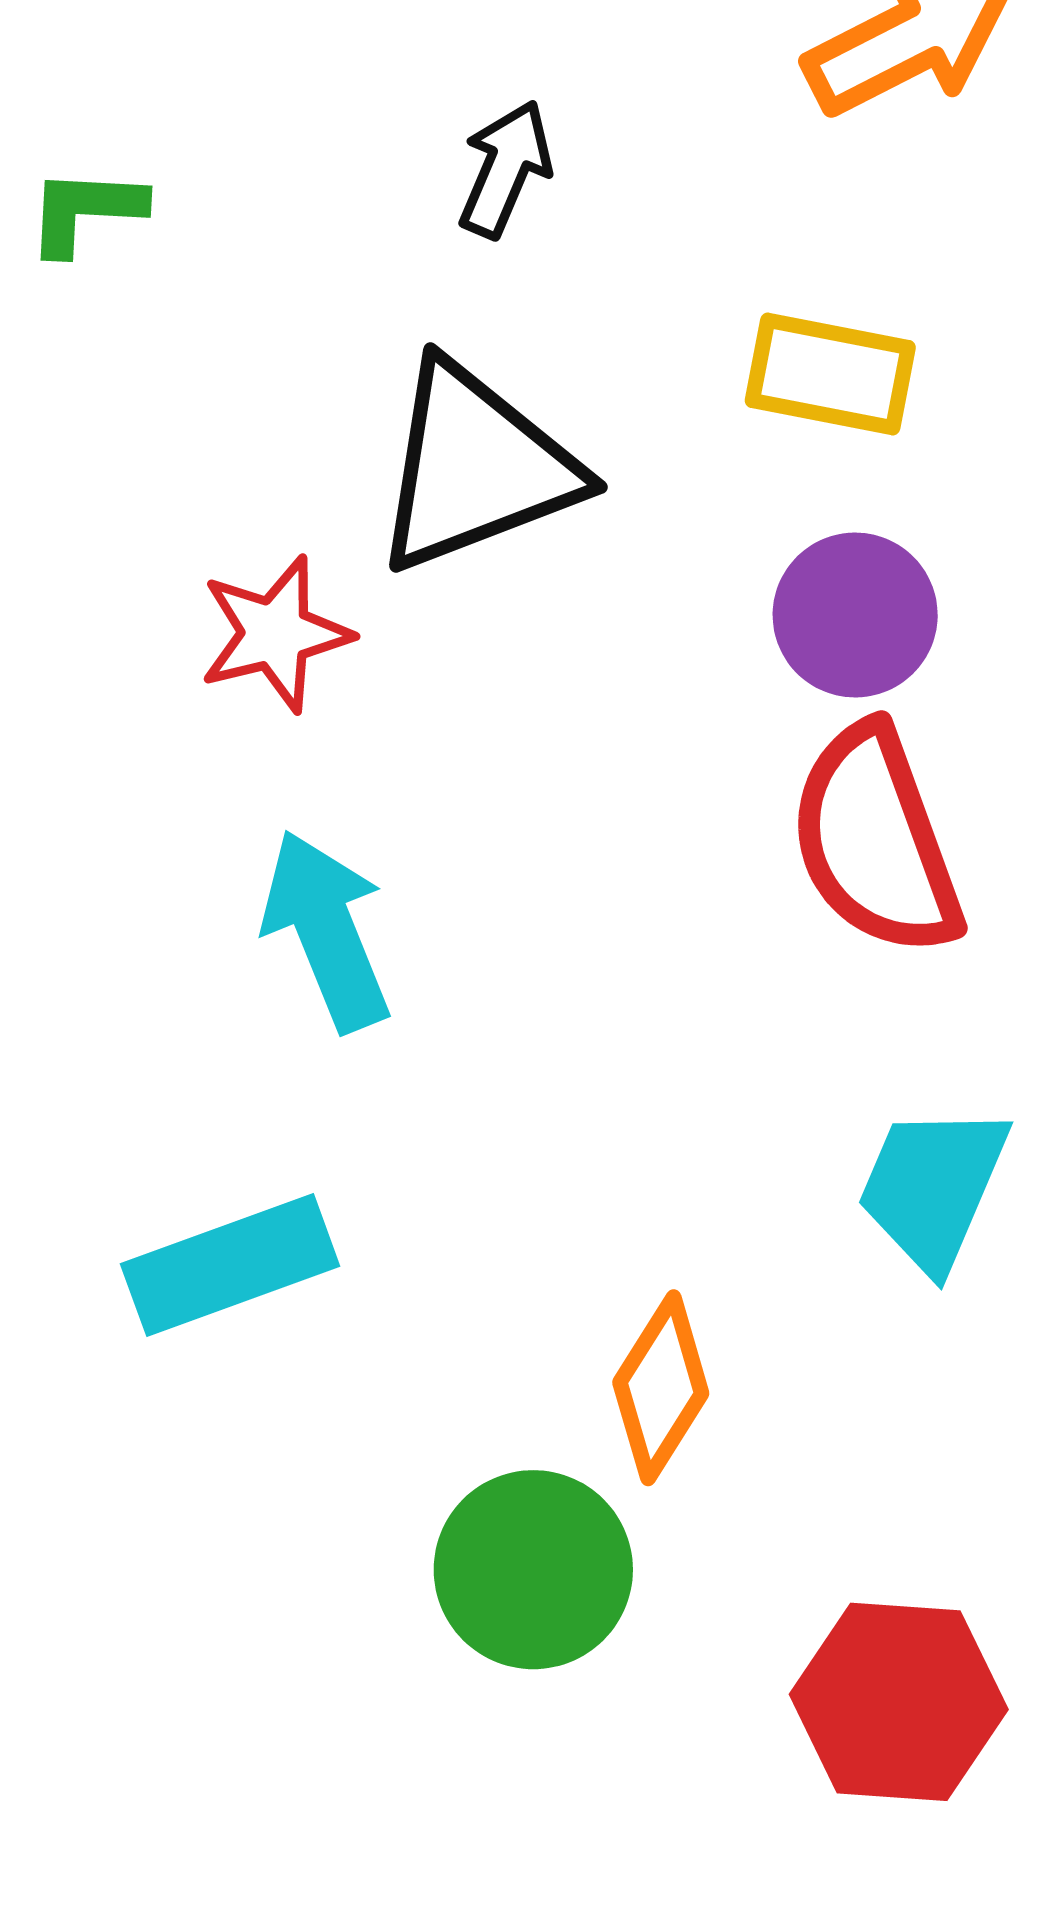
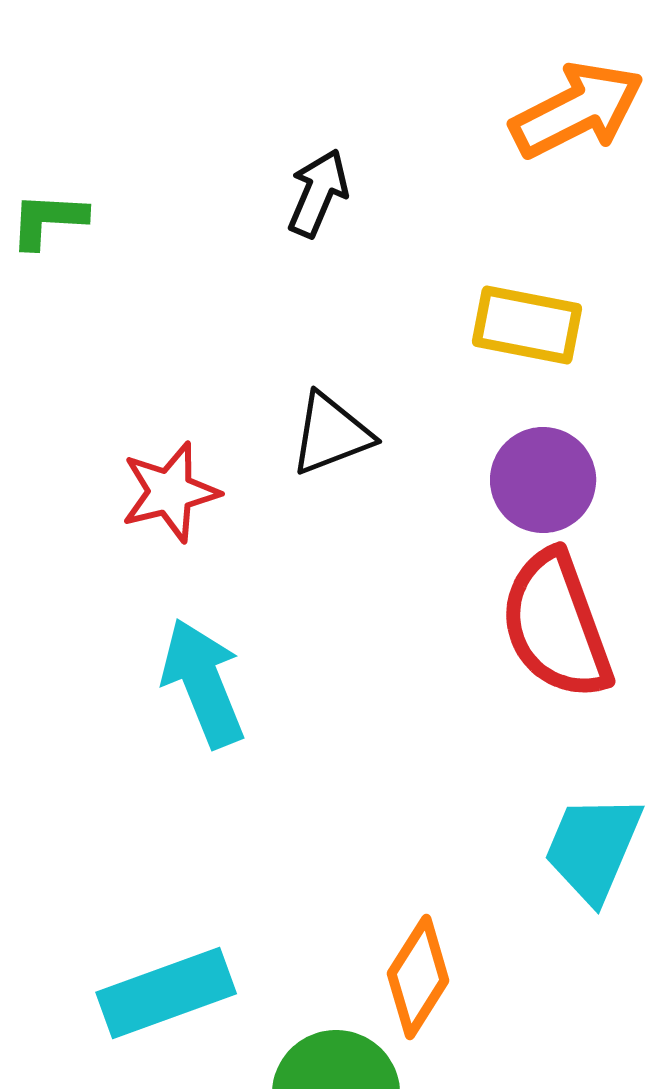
black triangle: (476, 467) -> (331, 434), moved, size x0.6
cyan rectangle: (230, 1265) -> (166, 993), moved

